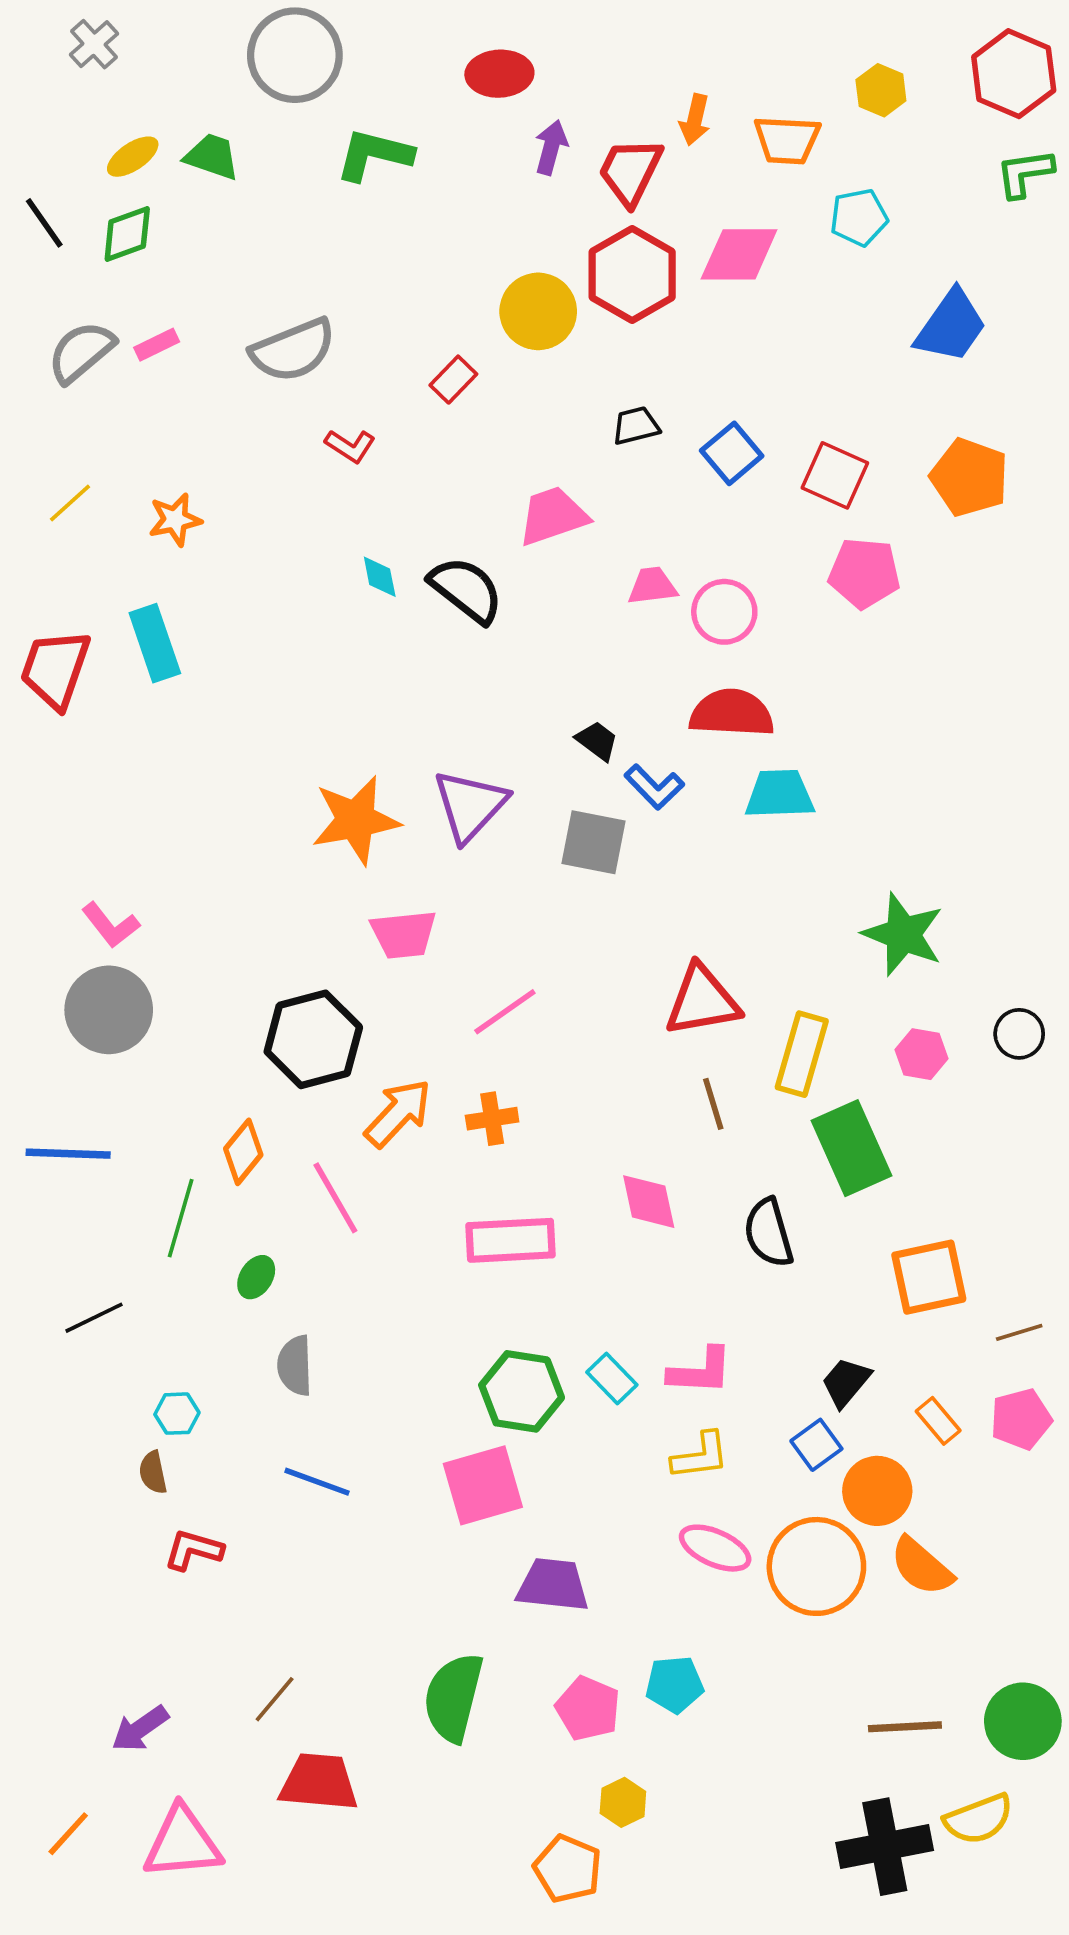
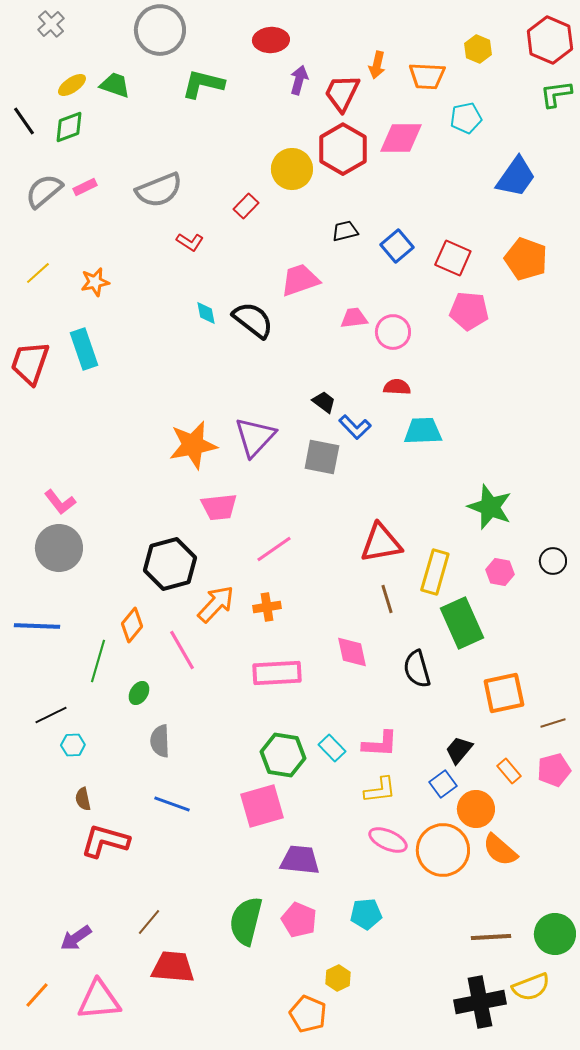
red semicircle: (732, 713) -> (397, 387), size x0.6
cyan hexagon: (177, 1414) -> (73, 745), moved
red L-shape: (194, 1550) -> (105, 841), size x1.5
pink pentagon: (588, 1708) -> (299, 920), moved

